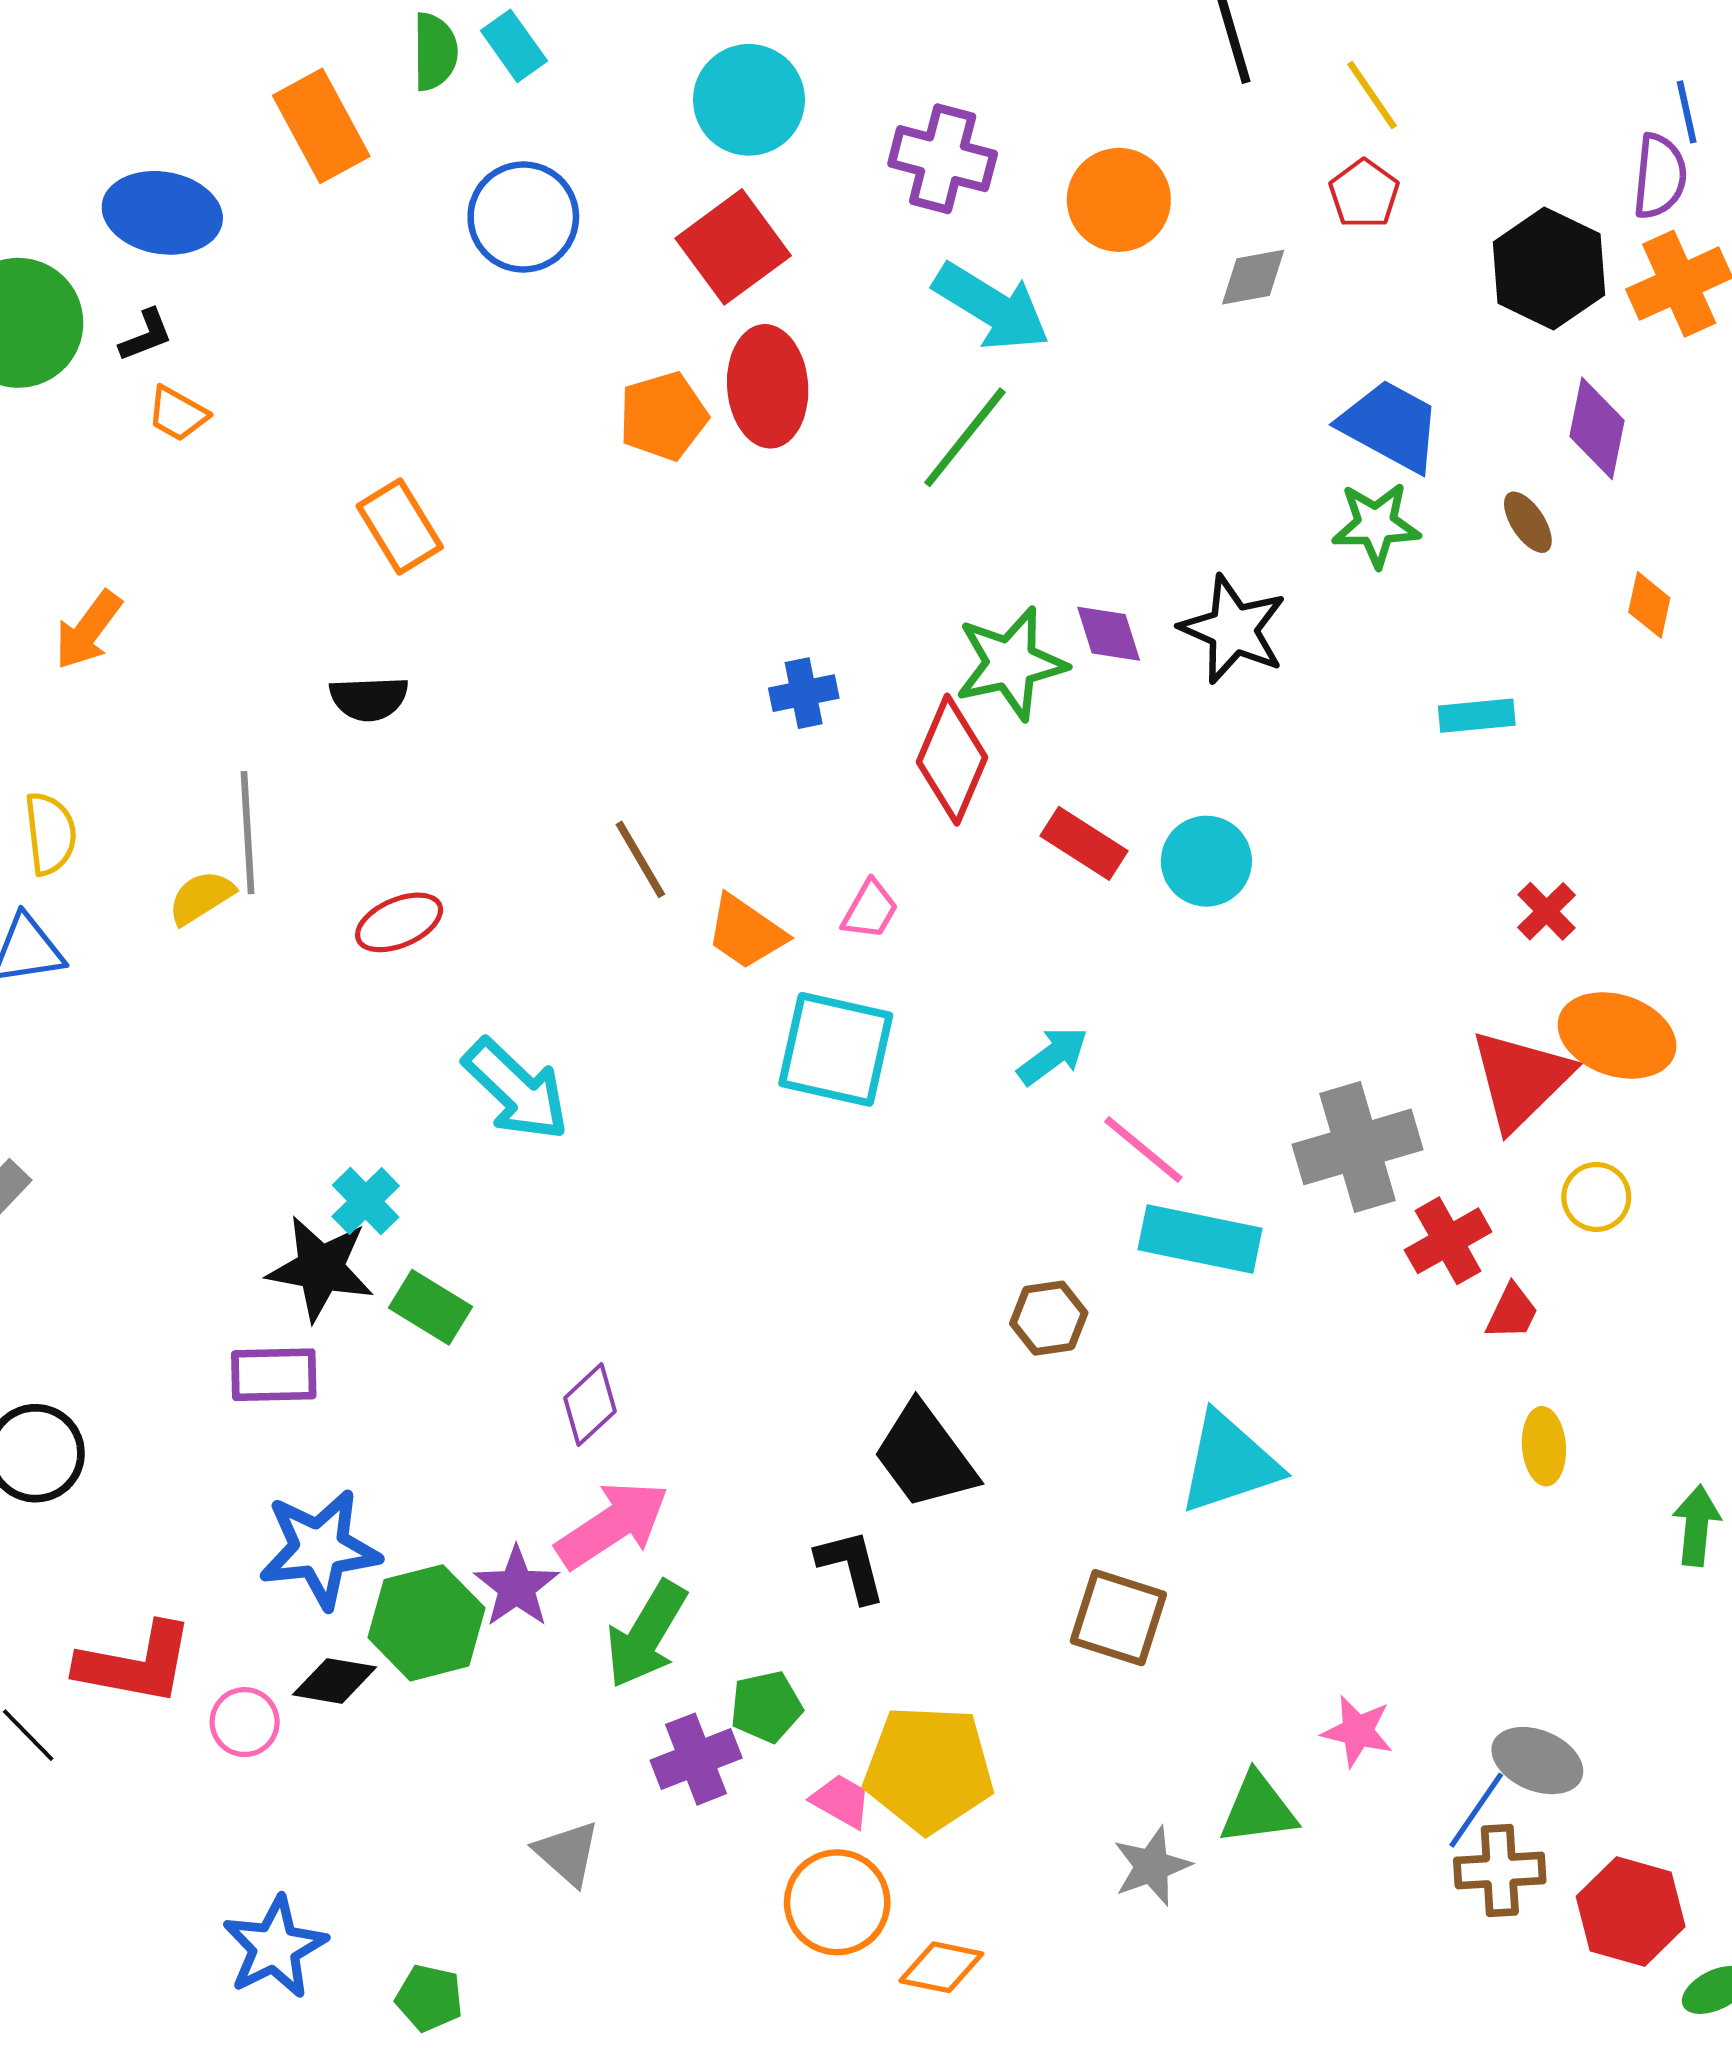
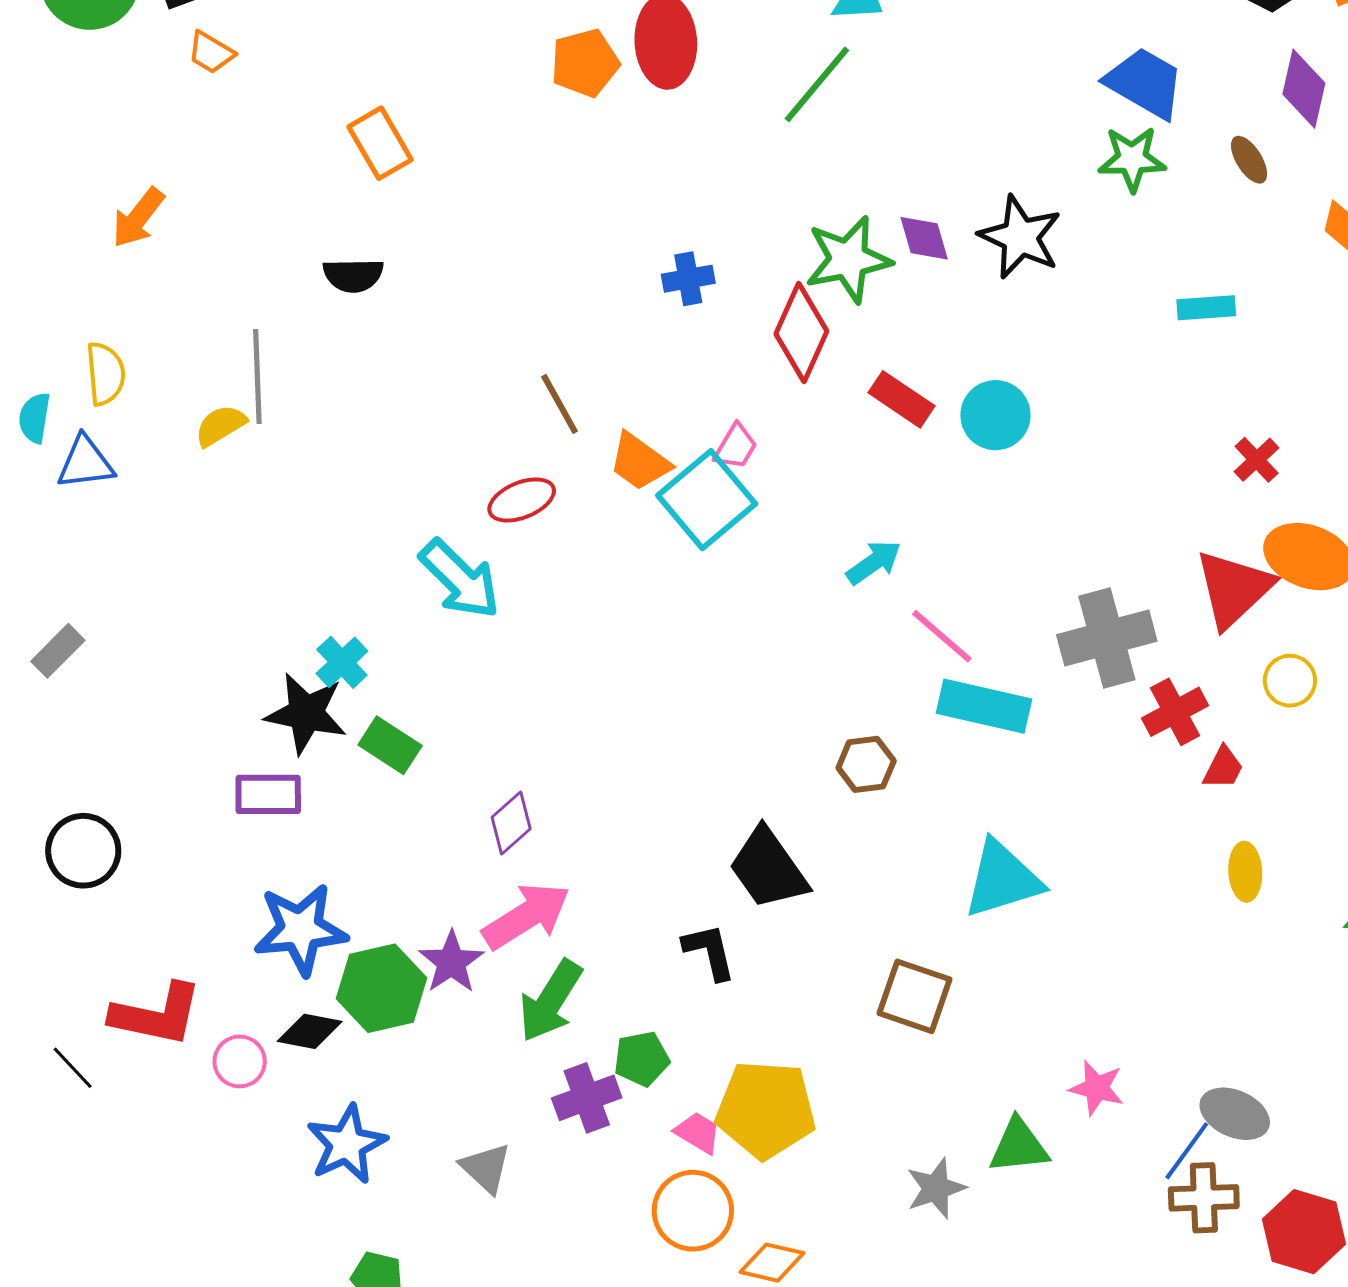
red ellipse: (399, 922) -> (522, 500), moved
cyan square: (836, 1049) -> (707, 500), moved, turned 36
blue star: (275, 1947) -> (347, 1144), moved

